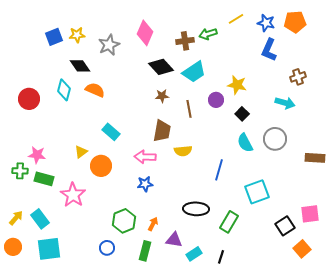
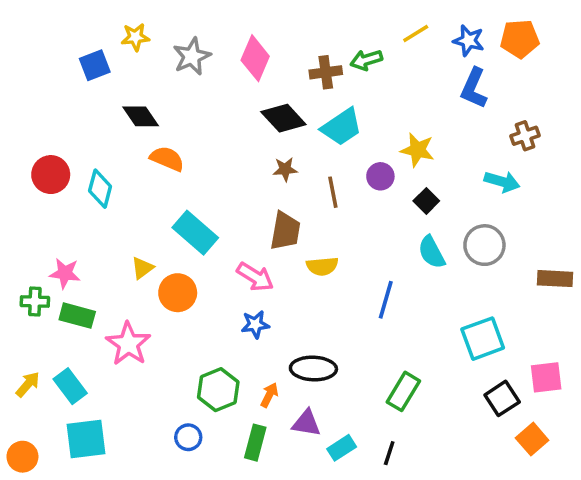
yellow star: (77, 35) -> (135, 37), moved
gray star: (109, 45) -> (192, 56), moved
cyan diamond: (64, 90) -> (100, 189), moved
cyan rectangle: (111, 132) -> (195, 233), size x1.4
pink arrow: (145, 157) -> (255, 277), turned -150
cyan square: (257, 192) -> (483, 339), moved
black ellipse: (196, 209) -> (313, 369), moved
orange circle: (13, 247) -> (22, 457), moved

